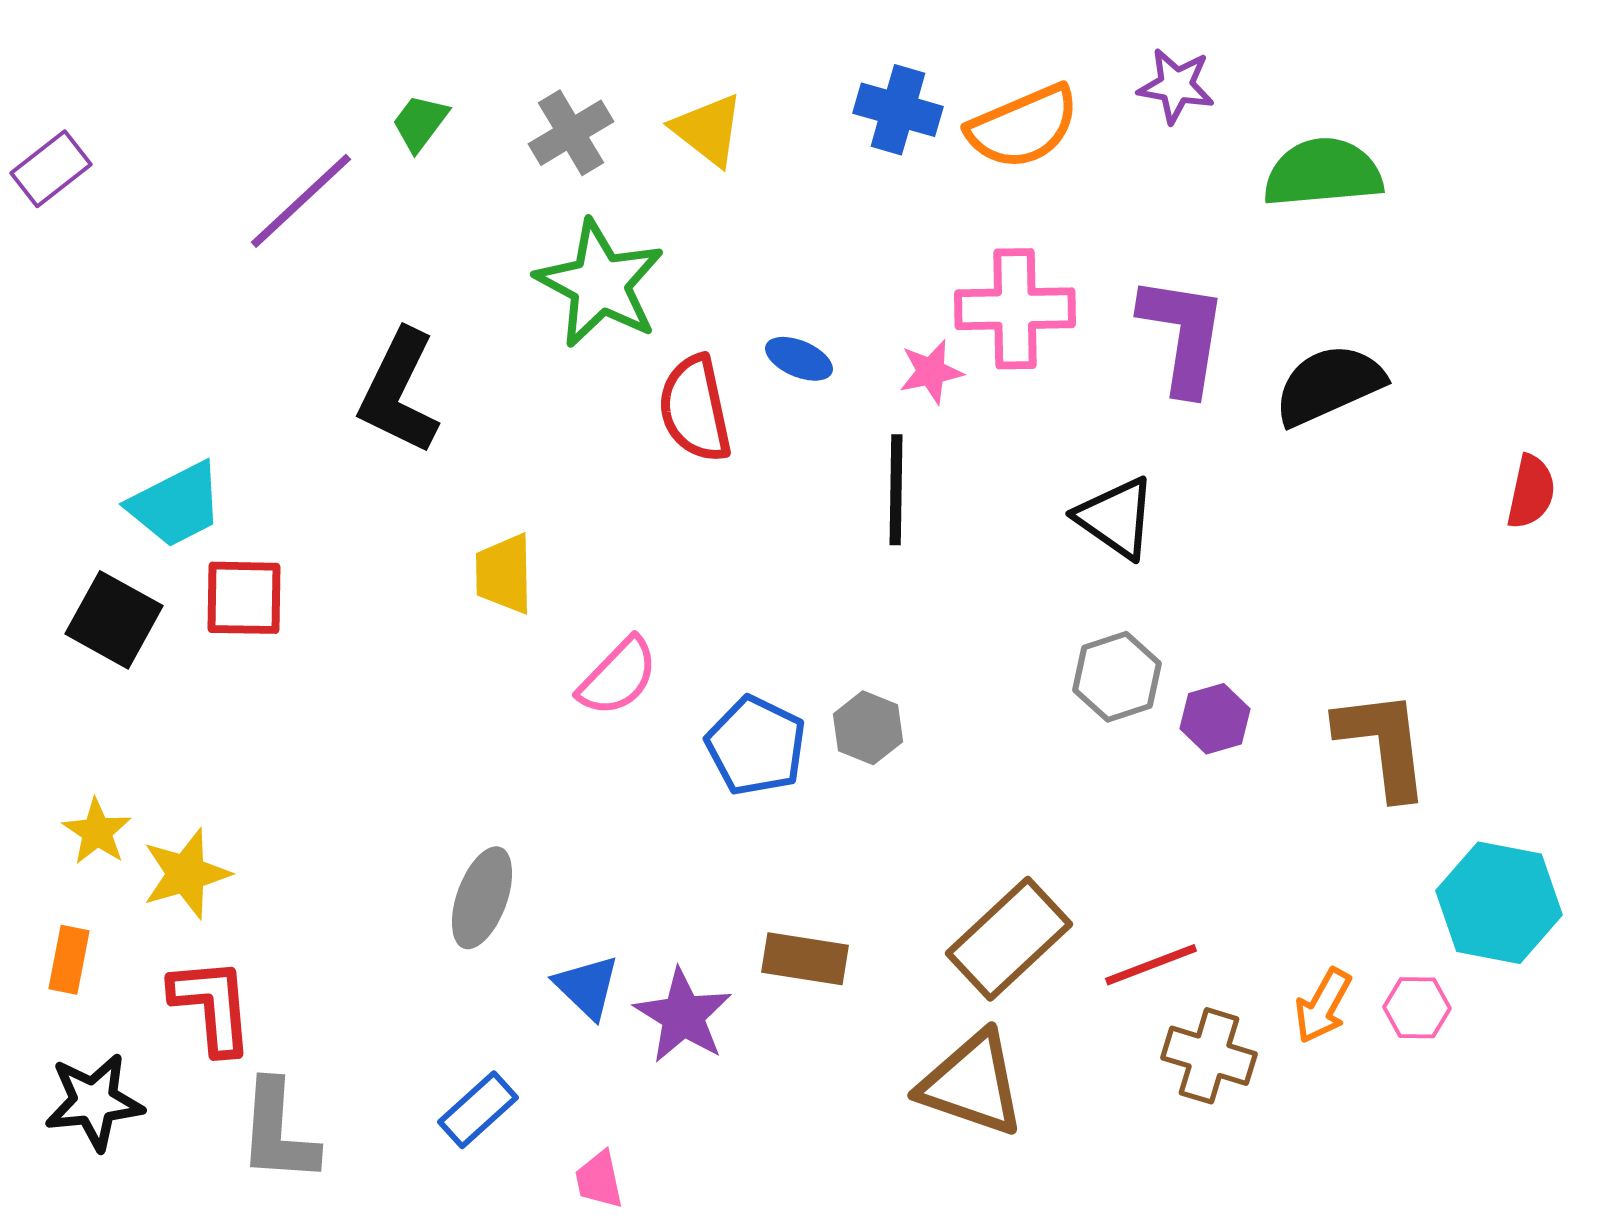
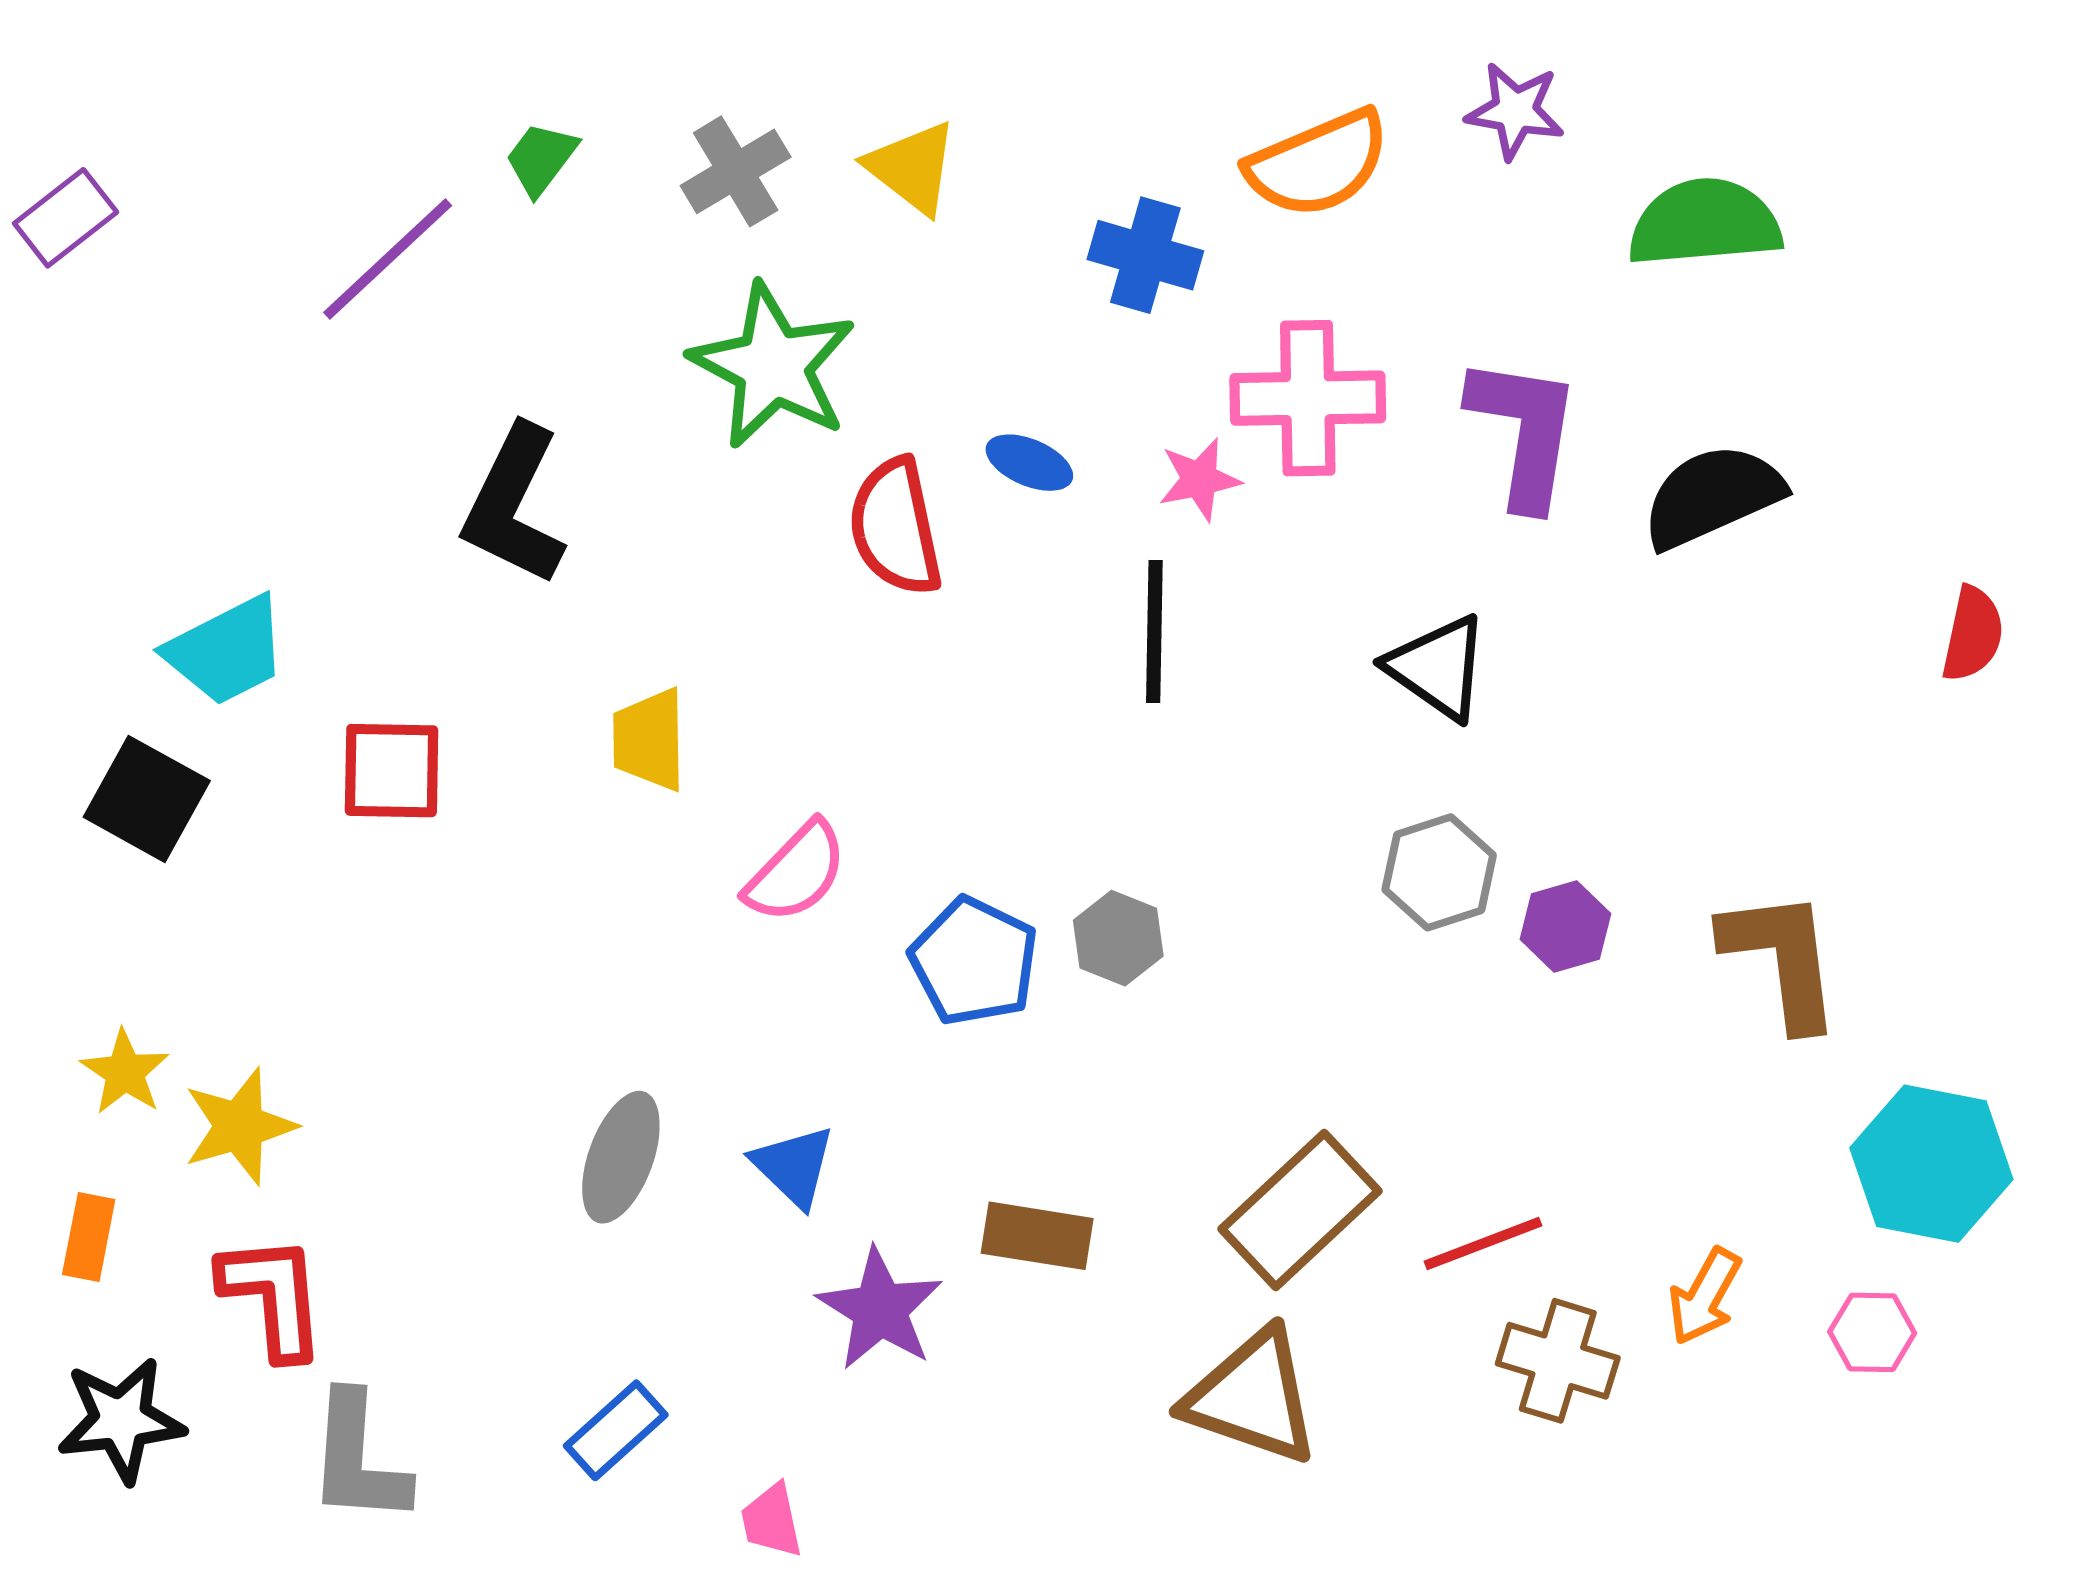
blue cross: (898, 110) -> (1145, 255), moved
red square: (244, 598) -> (392, 771), moved
blue triangle: (587, 987) -> (794, 1166), moved
pink hexagon: (1417, 1008) -> (1872, 1332), moved

